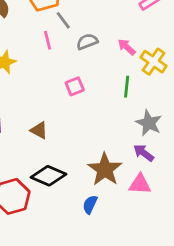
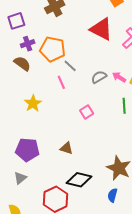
gray semicircle: (87, 42) -> (99, 77), moved

